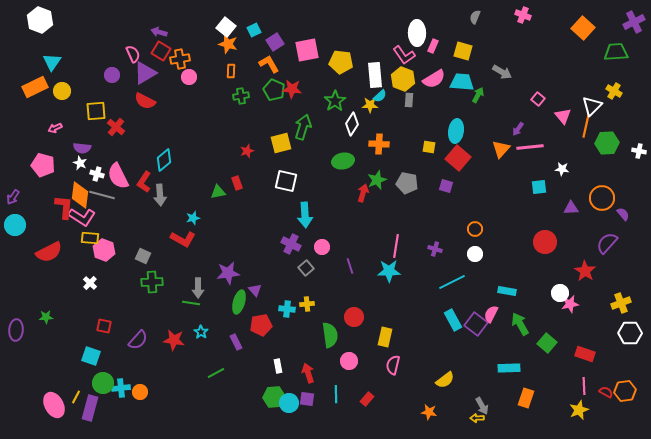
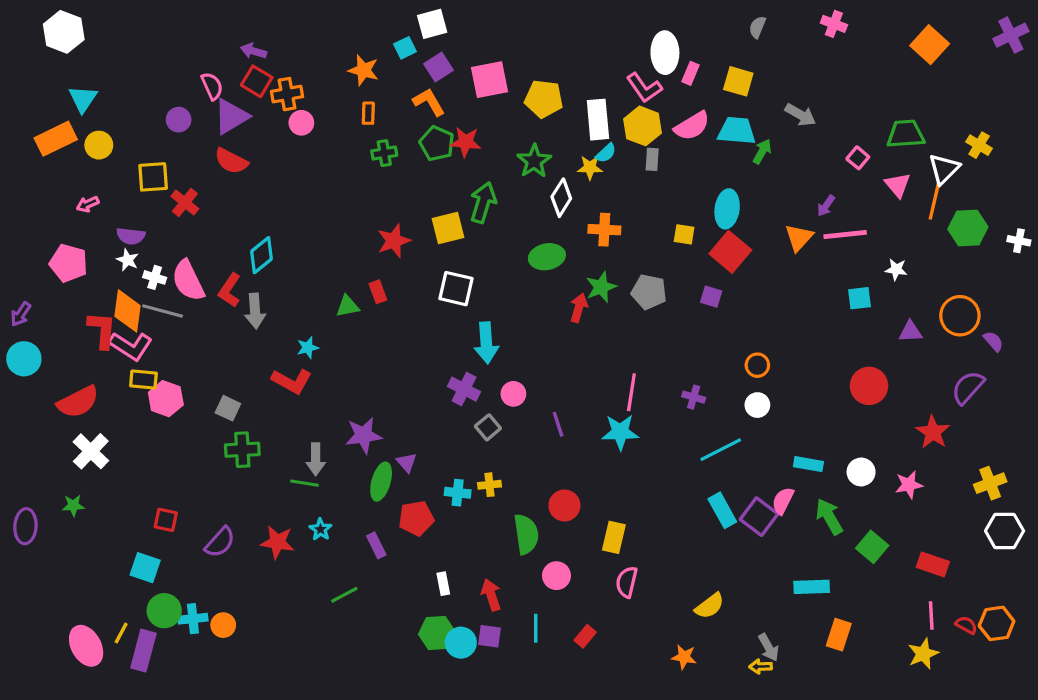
white square: (226, 27) -> (432, 24), moved, turned 36
green trapezoid: (616, 52) -> (906, 134), moved
red star: (247, 151) -> (394, 241), size x1.5
white cross: (90, 283) -> (91, 451), moved, size x1.6
white circle: (560, 293) -> (861, 472), moved

